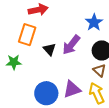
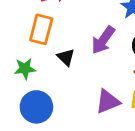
black triangle: (50, 49) -> (66, 57), moved
blue circle: (46, 93) -> (36, 107), moved

